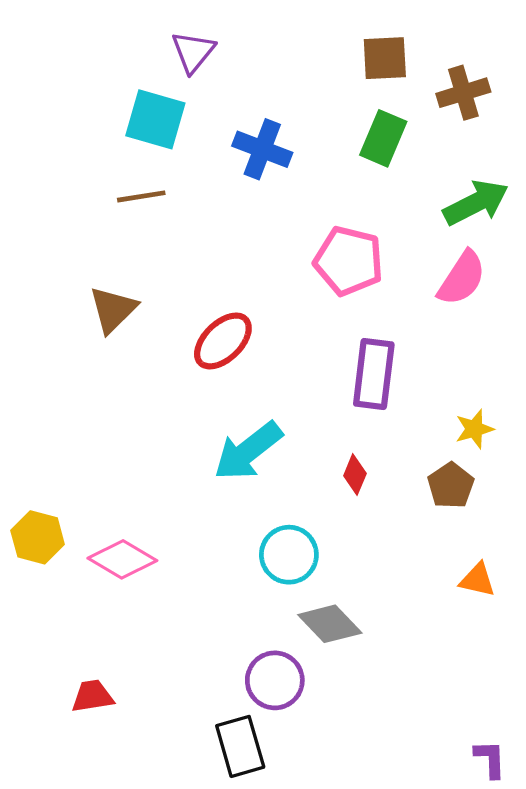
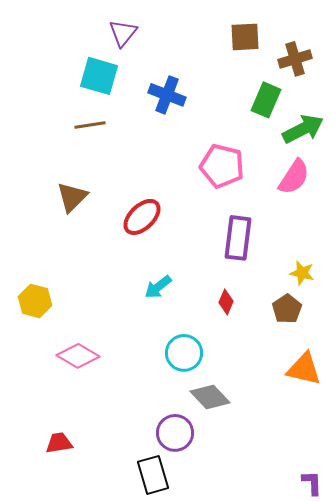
green rectangle: (383, 138) -> (266, 100), moved
yellow star: (474, 429) -> (302, 273), turned 30
cyan arrow: (248, 451) -> (158, 287), size x0.6
yellow hexagon: (38, 537) -> (35, 301), moved
orange triangle: (477, 580) -> (304, 369), size x1.5

